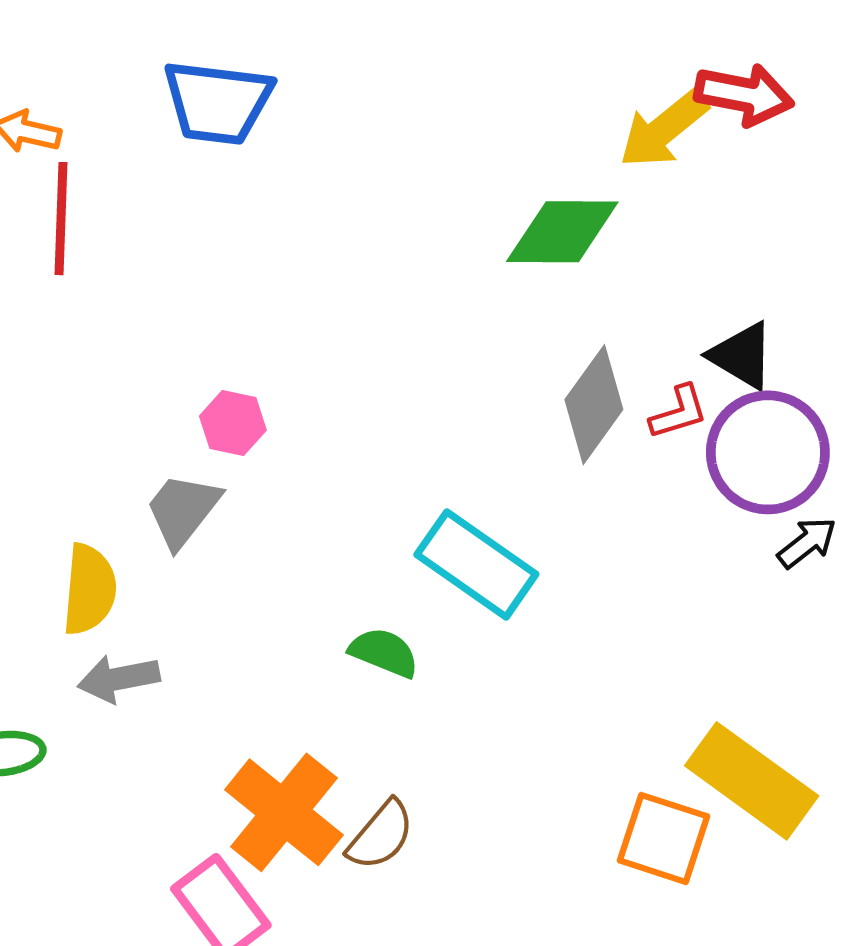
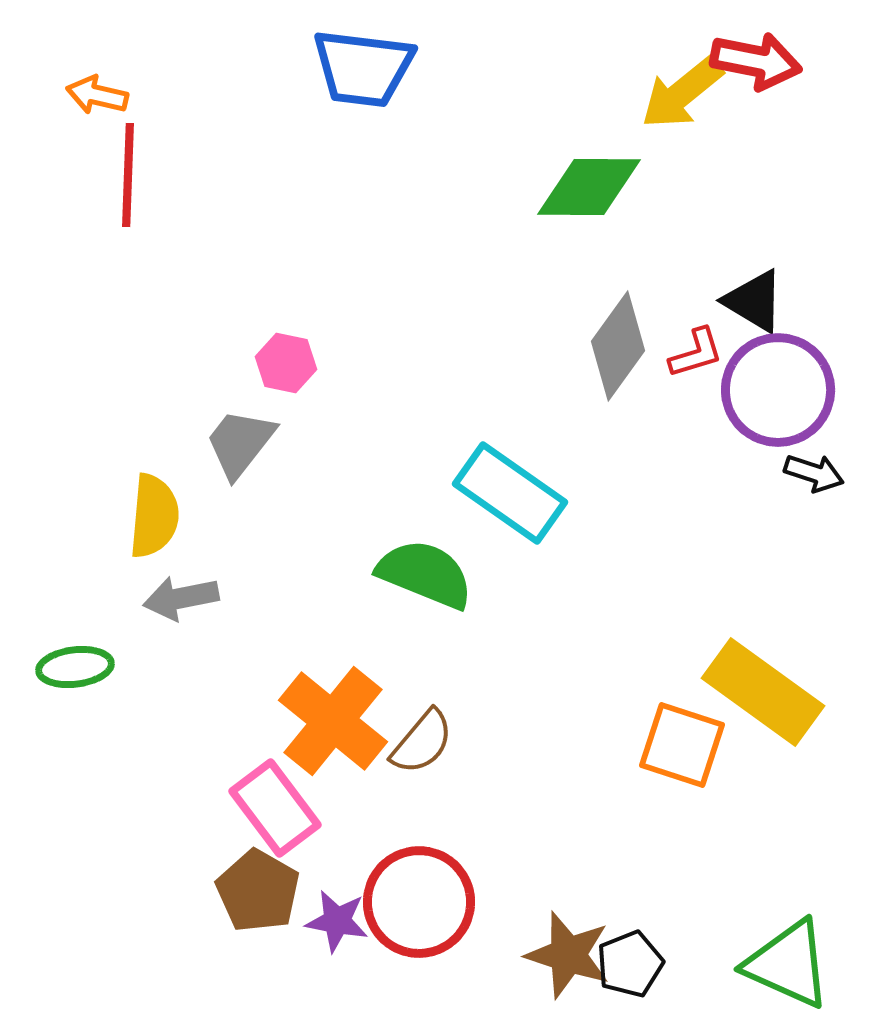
blue trapezoid: (218, 102) -> (363, 68), moved
black arrow: (807, 543) -> (814, 473), turned 56
green semicircle: (384, 653) -> (425, 574), size x1.5

